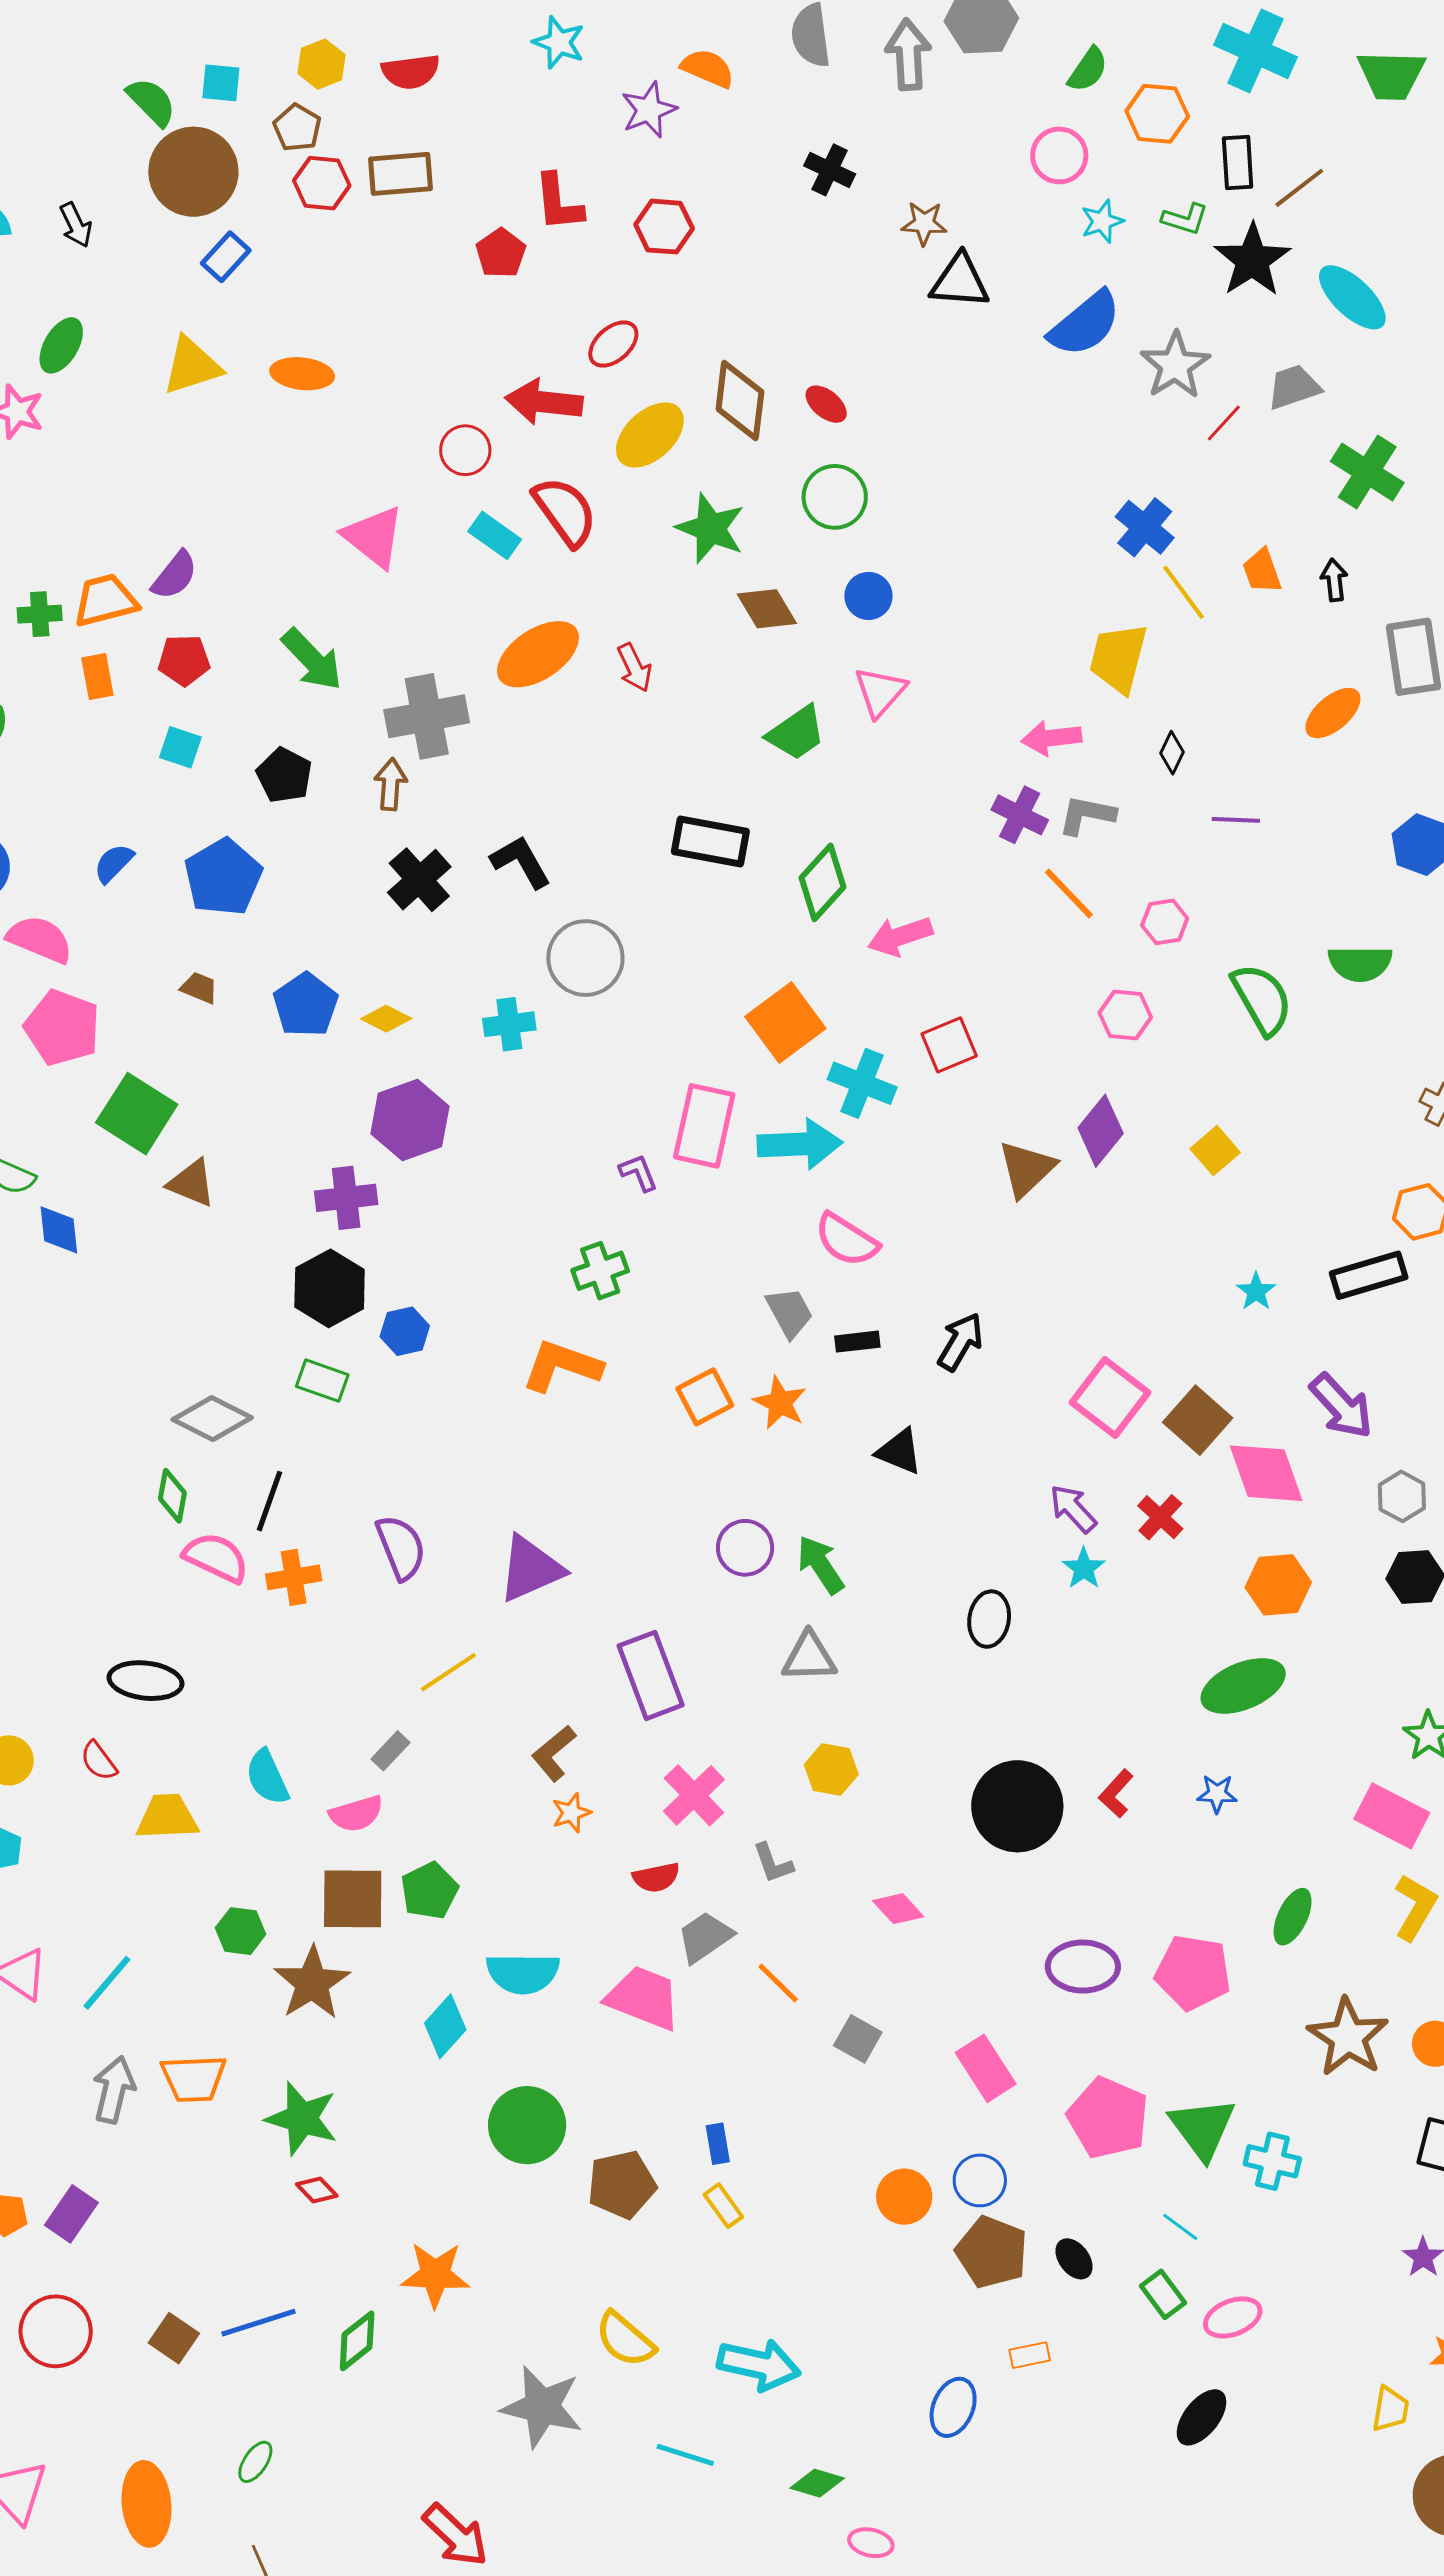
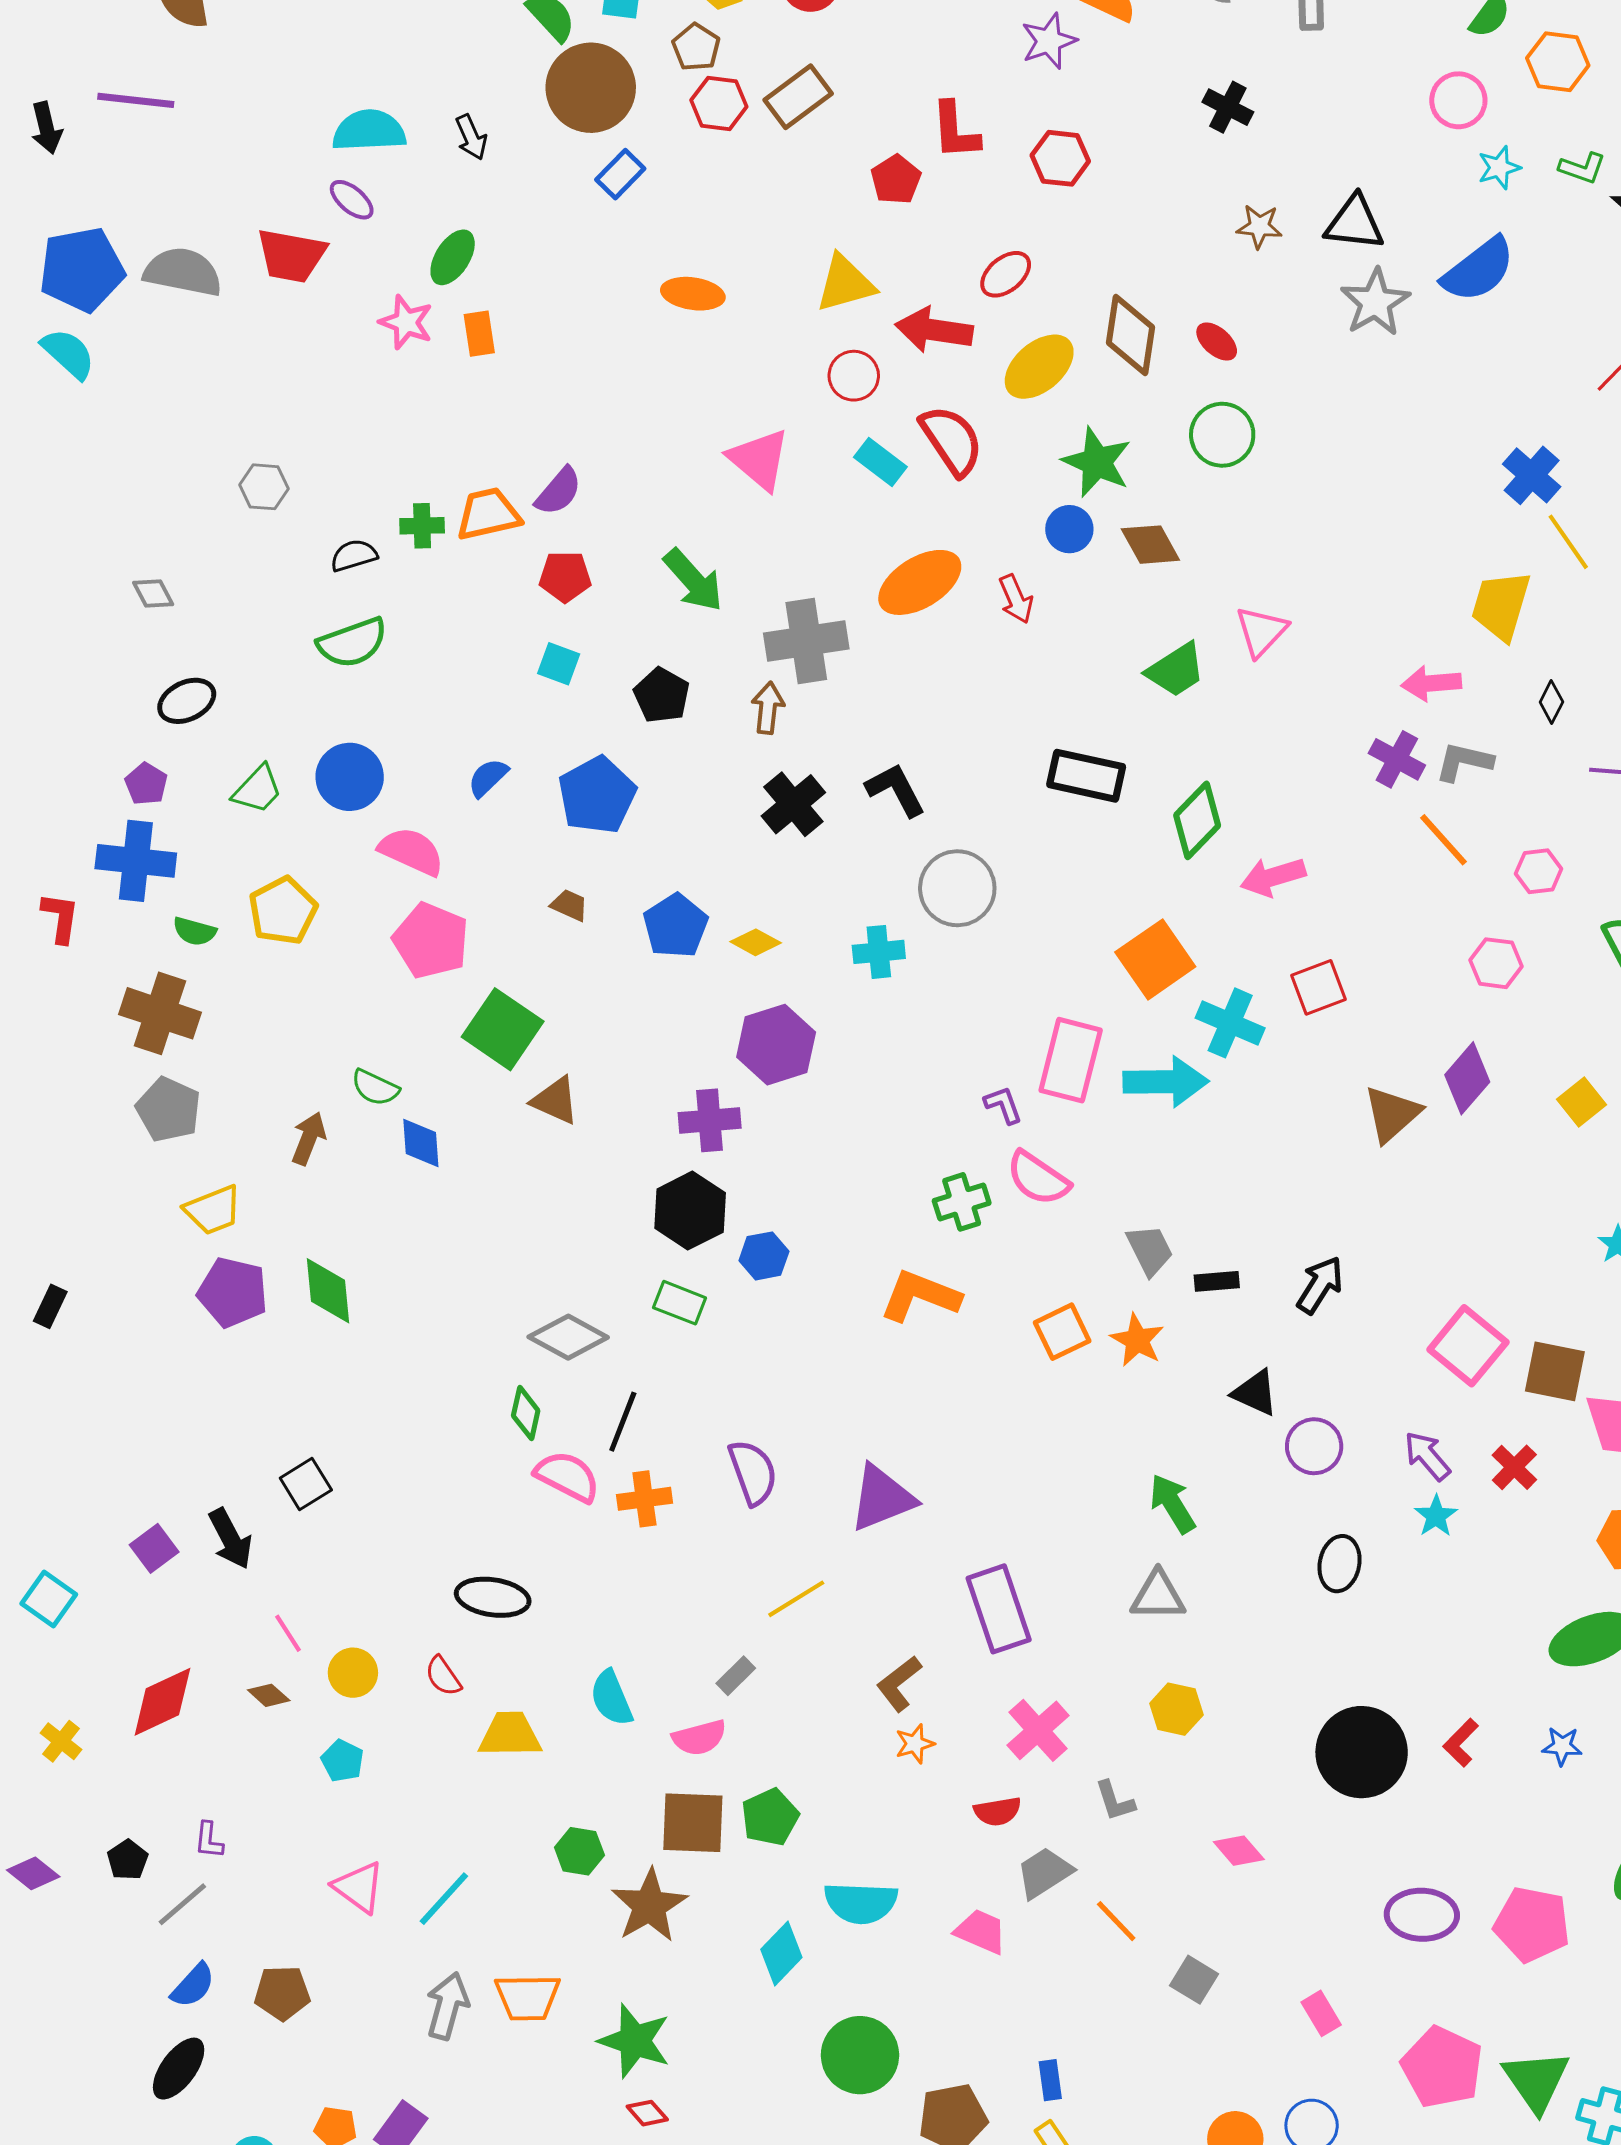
brown rectangle: (401, 174) -> (798, 97), turned -34
brown star: (924, 223) -> (1259, 227), moved
gray star: (1175, 365) -> (1375, 302), moved
yellow triangle: (192, 366) -> (845, 283), moved
blue circle: (868, 596) -> (1069, 529), moved
orange rectangle: (97, 677) -> (479, 334), moved
pink semicircle: (846, 1240) -> (1038, 1178), moved
brown square: (1198, 1420) -> (1555, 1371), turned -32
purple circle: (745, 1548) -> (1314, 1446), moved
pink trapezoid: (644, 1998) -> (981, 1931), size x0.7
pink rectangle: (986, 2068) -> (1321, 2013), size x0.7

